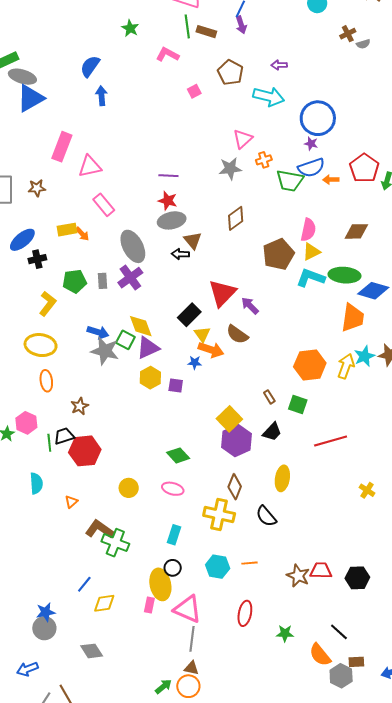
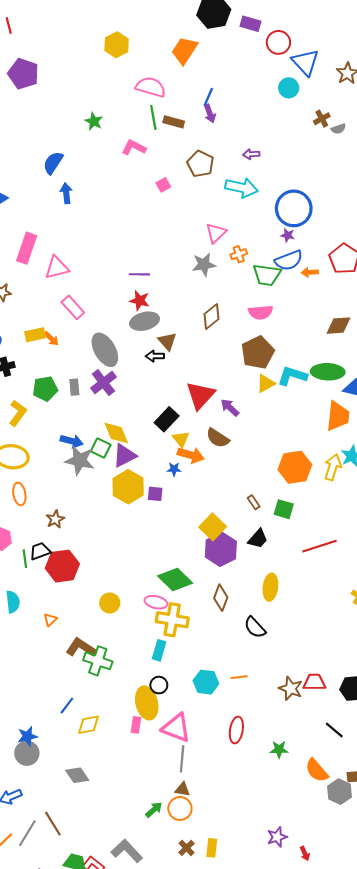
pink semicircle: (308, 230) -> (261, 312), moved, turned 75
yellow triangle: (311, 252) -> (266, 383), moved
yellow hexagon: (150, 378) -> (128, 487), size x1.4
green diamond: (178, 455) -> (175, 580), moved, size x1.4
yellow cross: (219, 515) -> (172, 620), moved
black line: (339, 632) -> (334, 730), moved

